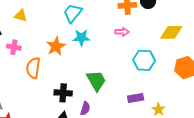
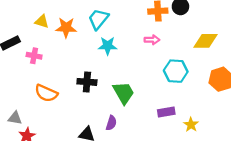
orange star: (56, 46) -> (66, 28), moved, turned 30
orange semicircle: (33, 68) -> (46, 93), moved, turned -75
black cross: (63, 93) -> (87, 82), moved

